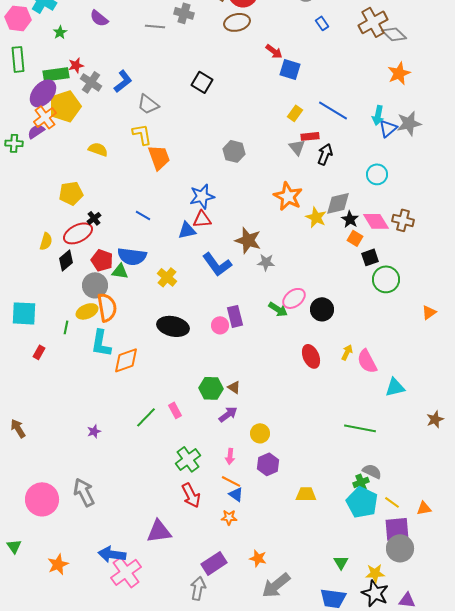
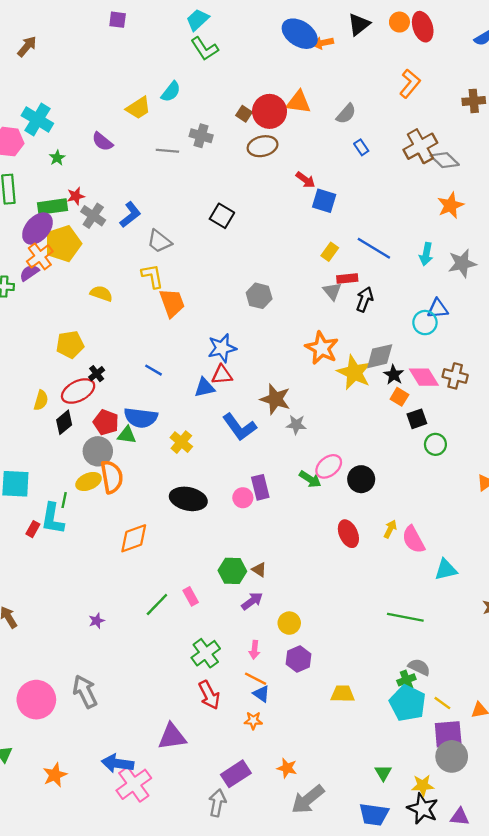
blue triangle: (388, 128) -> (438, 309), moved, turned 36
yellow star: (316, 217) -> (354, 372), size x1.4
green circle: (386, 279) -> (435, 444), size x0.7
cyan L-shape: (101, 343) -> (53, 519), moved

